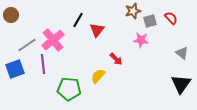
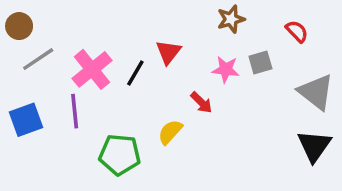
black line: (78, 20) -> (135, 73), moved
gray square: (150, 21) -> (260, 63), moved
pink star: (141, 40) -> (226, 69), moved
gray line: (27, 45) -> (38, 59), moved
gray triangle: (182, 53) -> (316, 92), size x1.6

